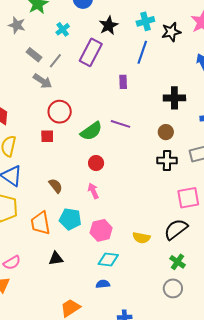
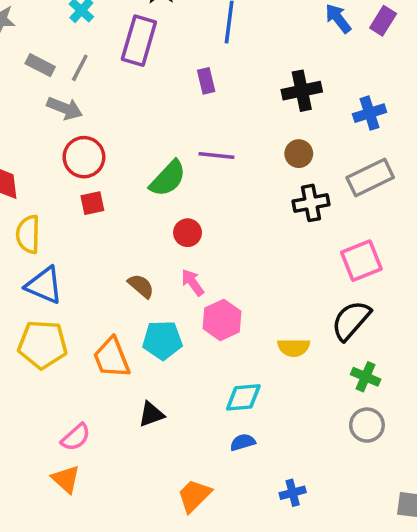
red circle: (60, 112) -> (84, 157), moved
brown semicircle: (56, 186) -> (141, 286), moved
pink hexagon: (101, 230) -> (222, 320), moved

